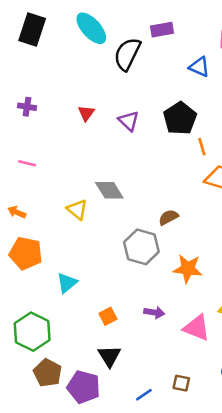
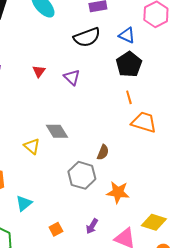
black semicircle: (127, 54) -> (87, 37), moved, turned -136
black pentagon: (180, 118) -> (129, 64), moved
brown semicircle: (168, 217) -> (103, 152), turned 140
purple arrow: (154, 312) -> (92, 226), turned 112

